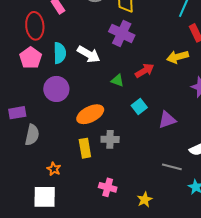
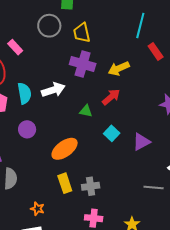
white arrow: (89, 54) -> (53, 90), turned -40
yellow arrow: (178, 57) -> (119, 68), moved
purple circle: (56, 89) -> (27, 129), size x0.7
gray cross: (110, 139) -> (91, 186), moved

